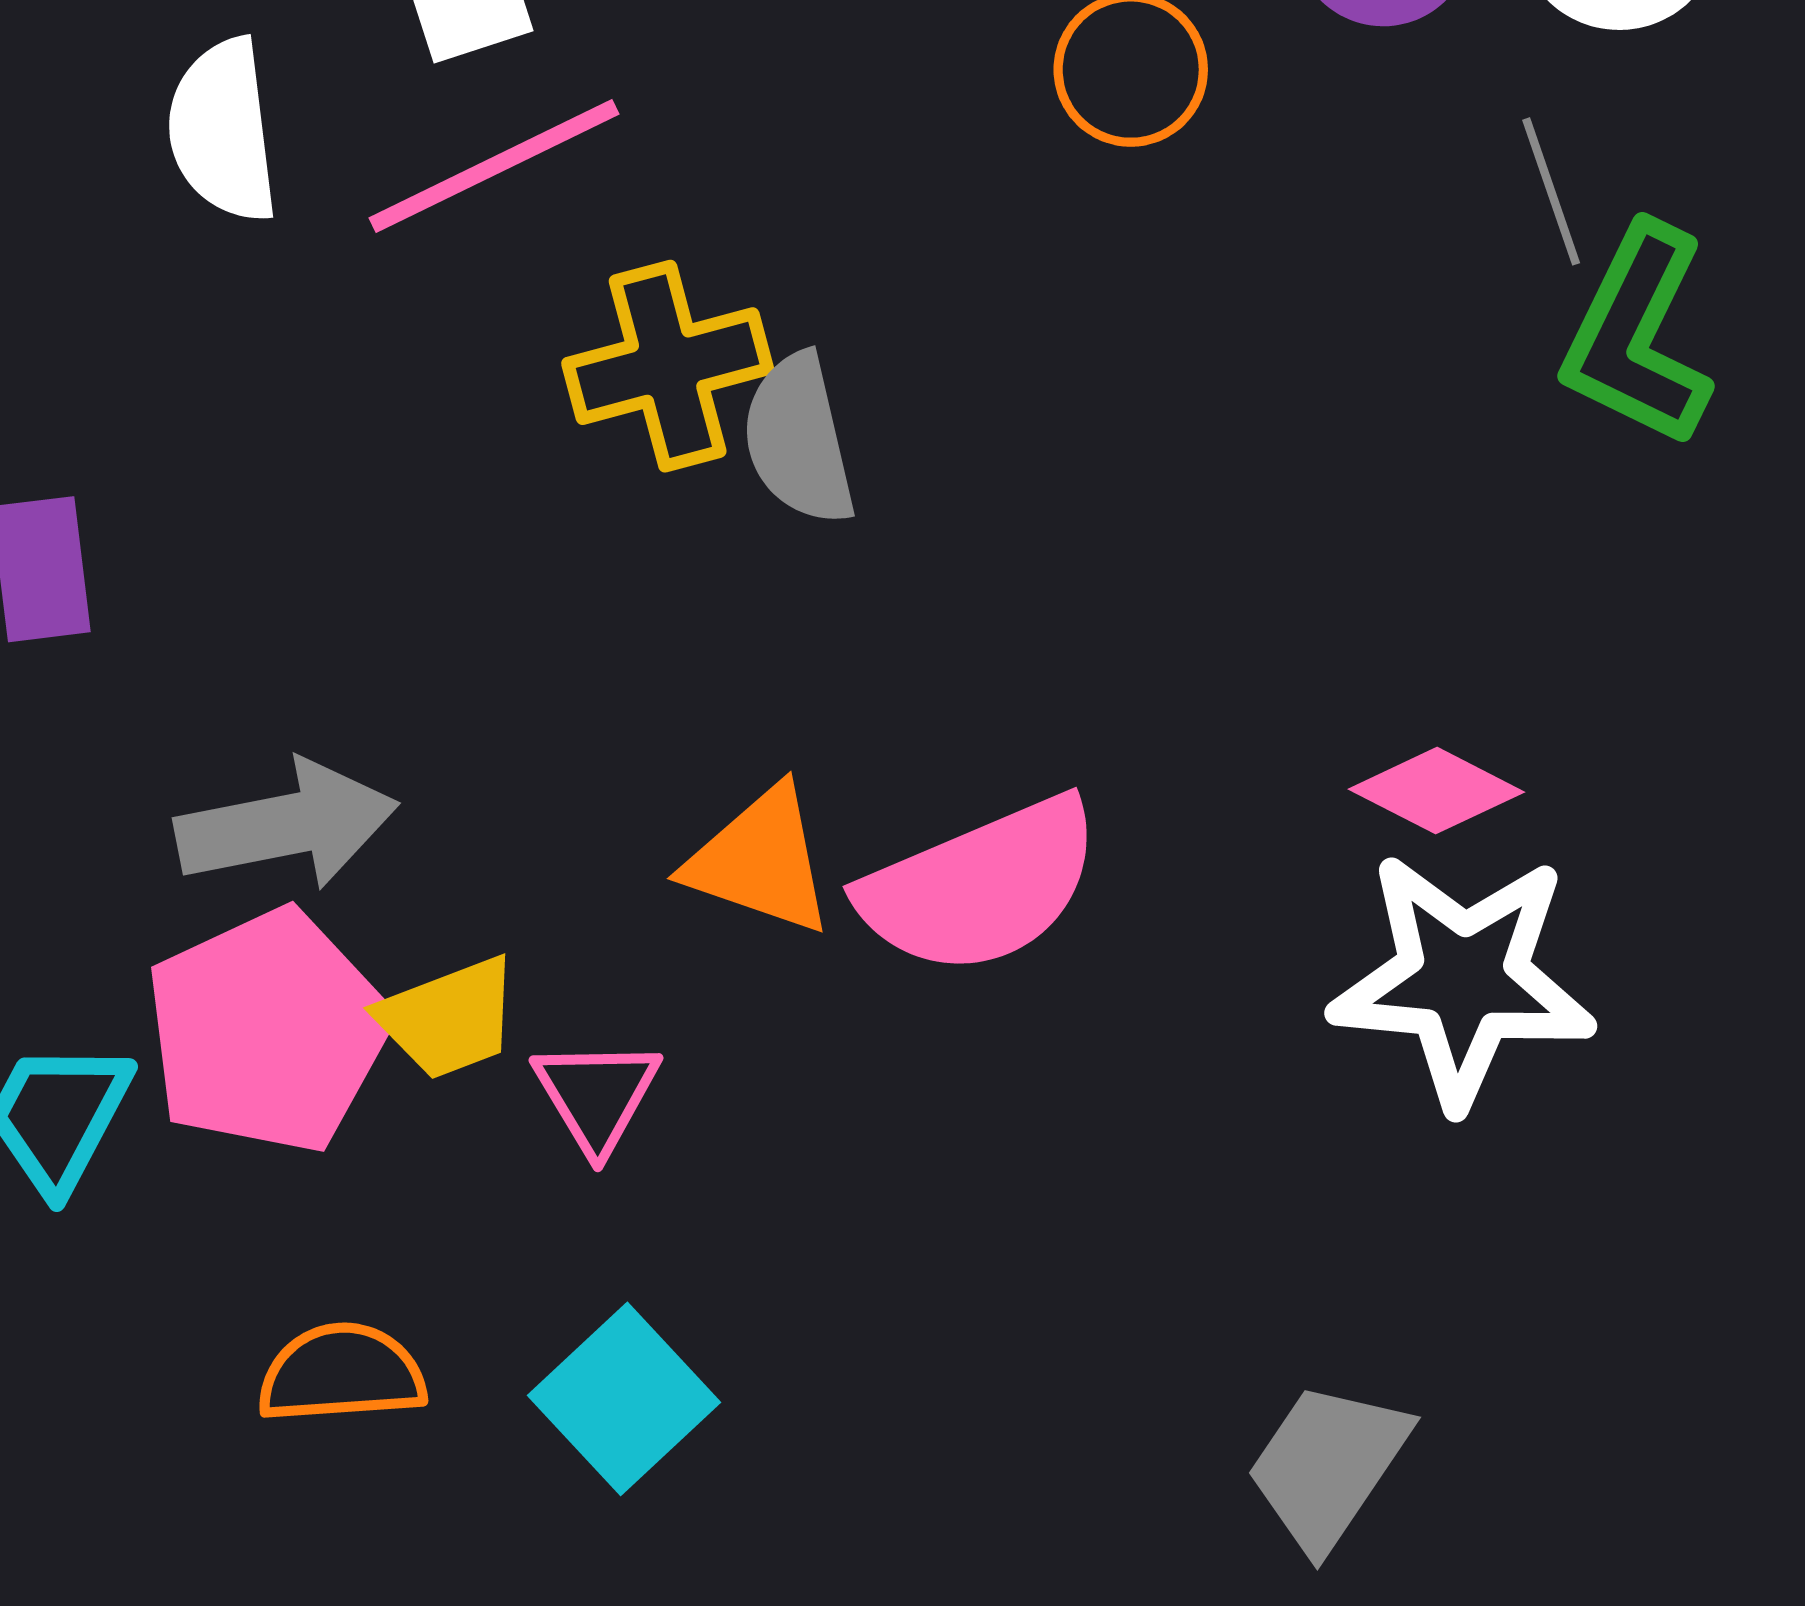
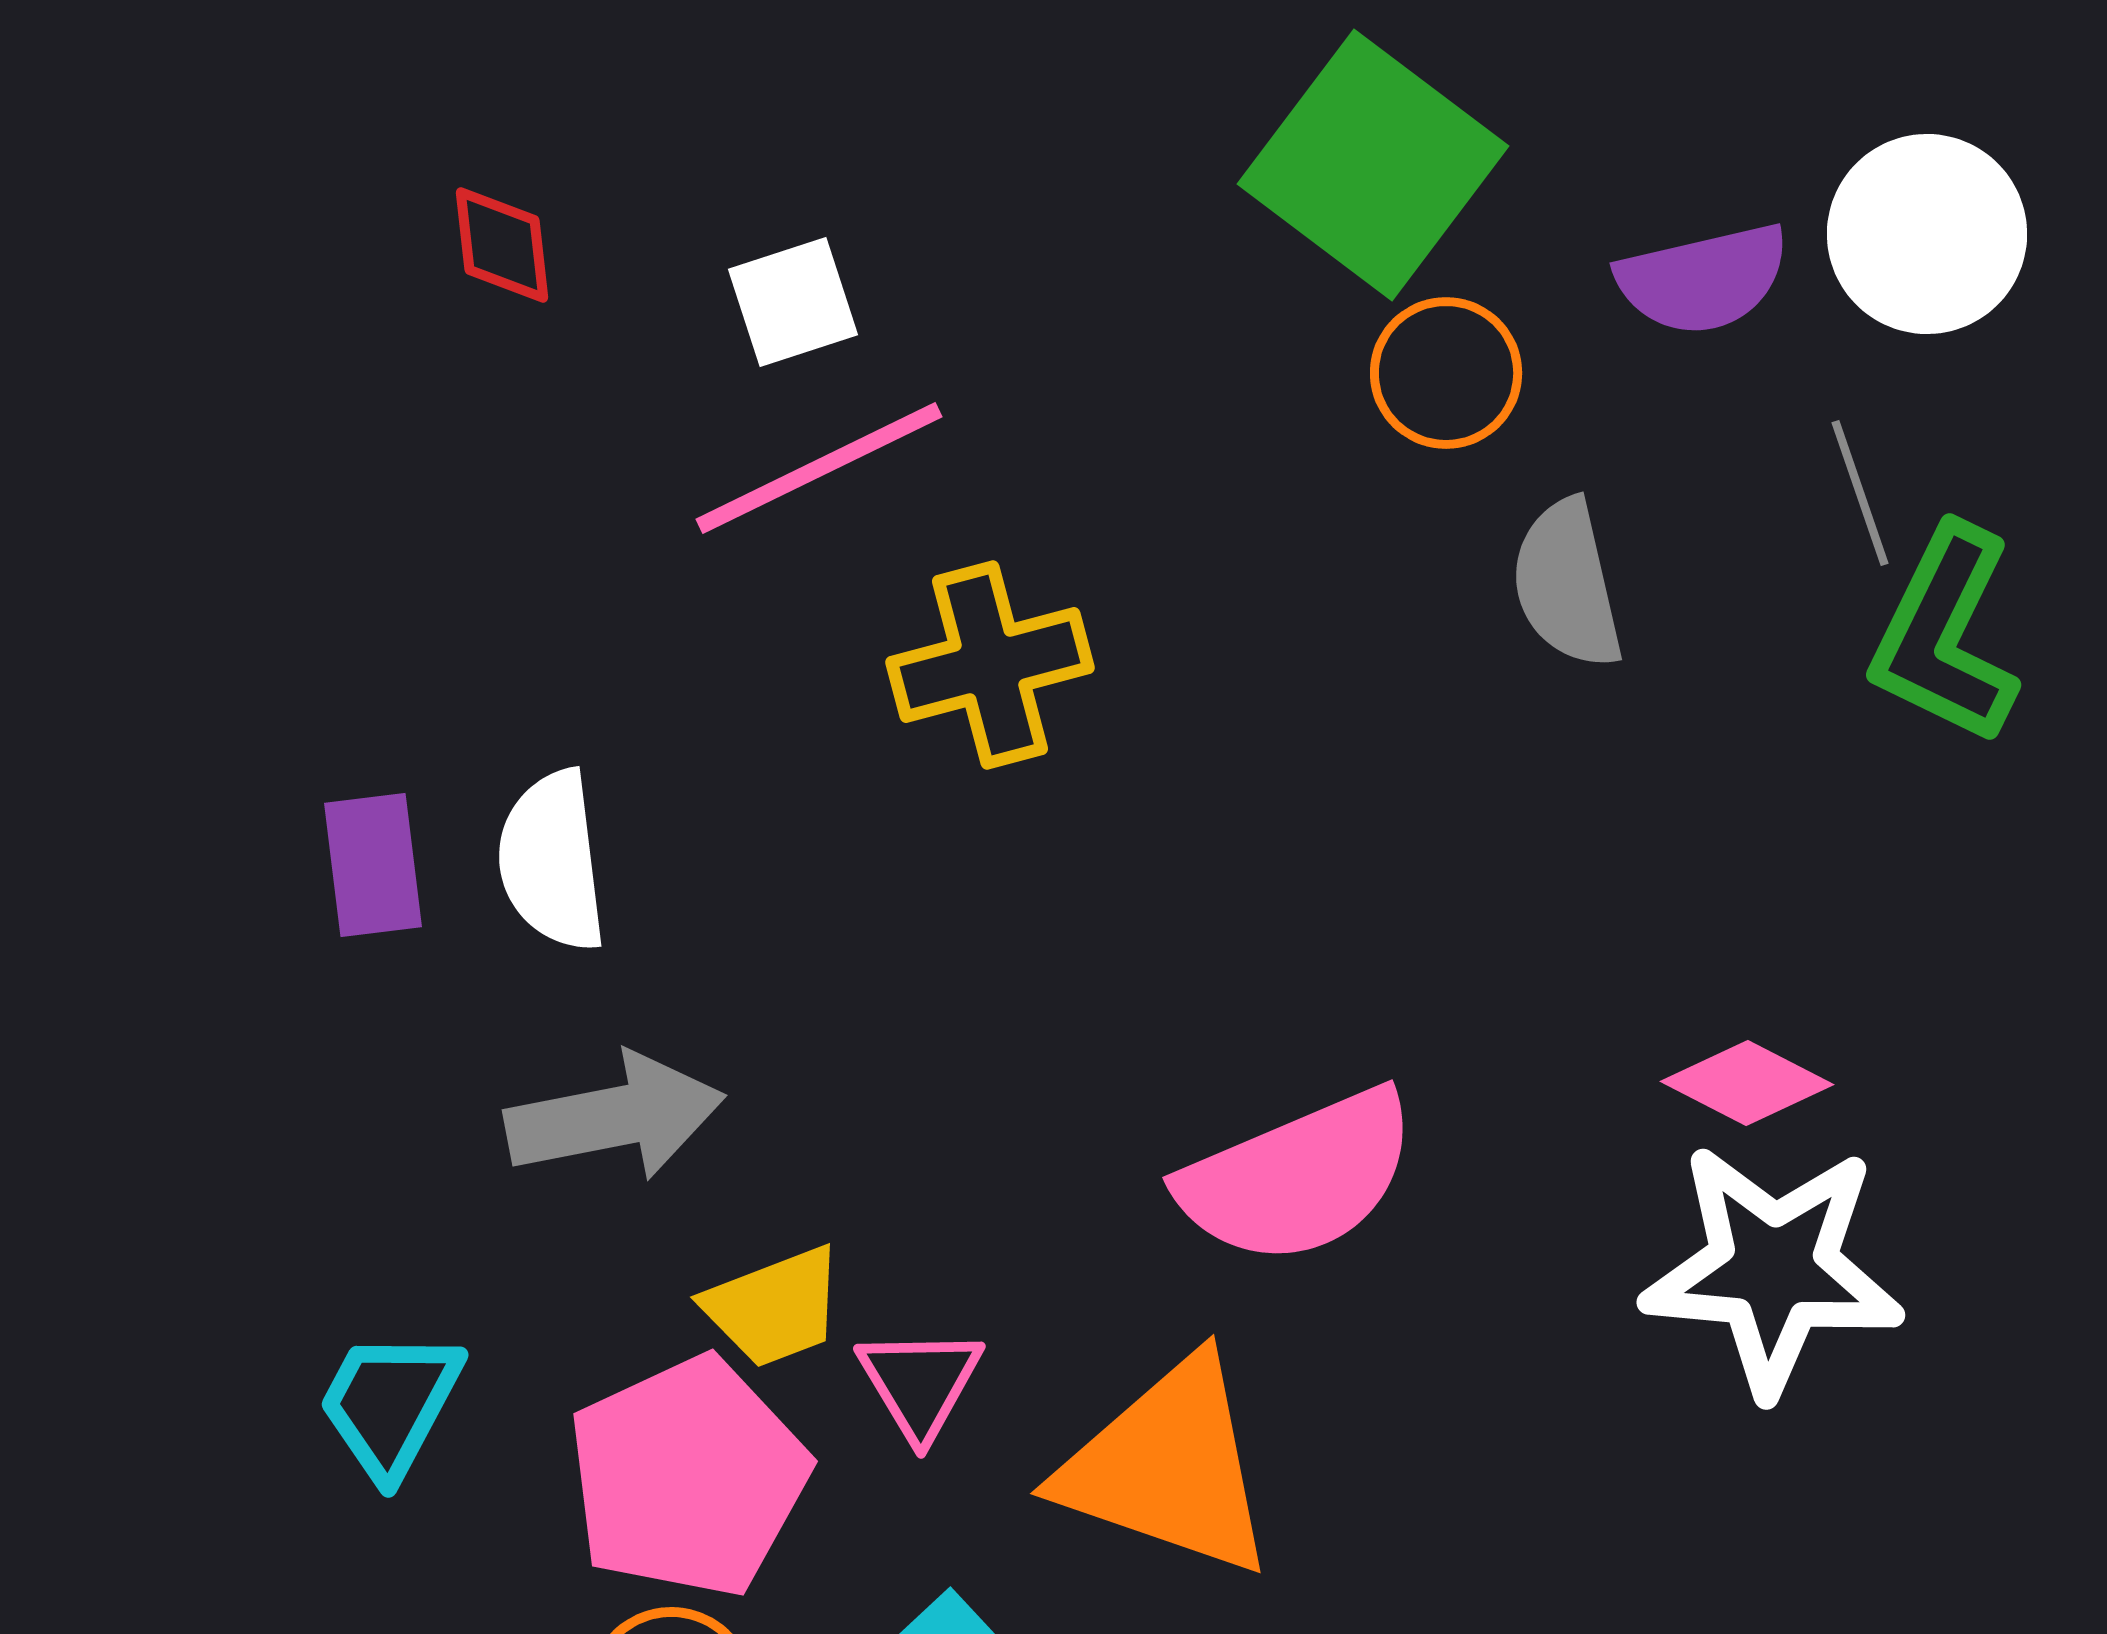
white semicircle: (223, 131) -> (552, 861), moved
gray semicircle: (799, 439) -> (1567, 584), moved
orange triangle: (760, 861) -> (1168, 1467), moved, size x1.5
pink pentagon: (268, 1031) -> (688, 1477), moved

